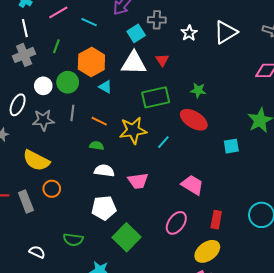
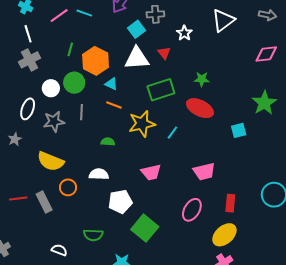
cyan line: (89, 22) -> (84, 13), moved
white star: (189, 33) -> (184, 33), moved
green line: (56, 46) -> (70, 49), moved
orange line: (99, 121) -> (114, 105), moved
white semicircle: (104, 171) -> (99, 174), moved
pink trapezoid: (192, 185) -> (204, 171), turned 140

